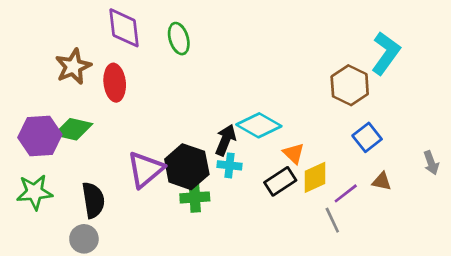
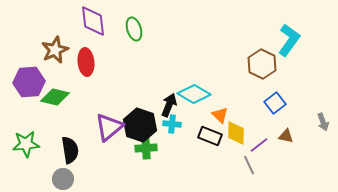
purple hexagon: (40, 136) -> (29, 82), moved
yellow diamond: (315, 177) -> (236, 133), turned -65
black rectangle: (280, 181) -> (210, 136), turned 55

